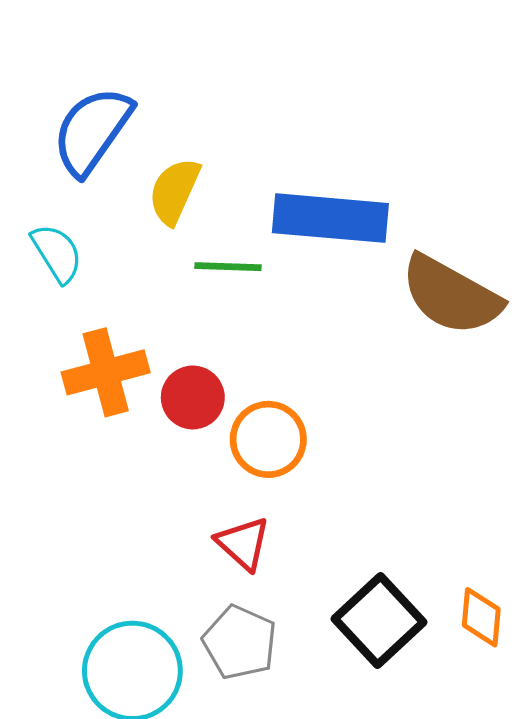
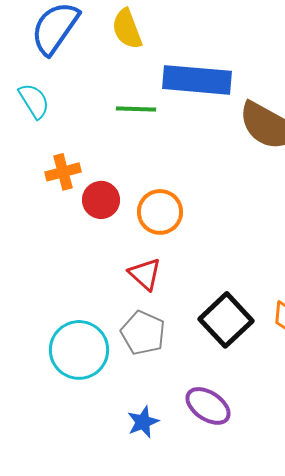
yellow semicircle: (174, 191) -> (127, 29), moved, turned -45
orange cross: (106, 372) -> (63, 172), size x0.7
red circle: (193, 397) -> (101, 200), moved

